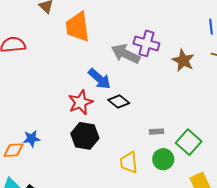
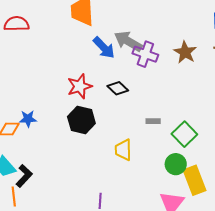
purple cross: (146, 43) -> (145, 54), moved
blue arrow: (99, 79) -> (104, 48), moved
green circle: (163, 159) -> (176, 164), moved

